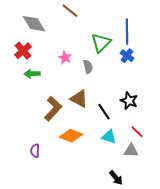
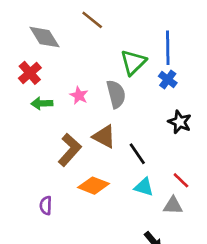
pink star: (65, 58) -> (79, 95), moved
gray semicircle: (88, 67) -> (116, 94), size x1.5
black star: (129, 101) -> (180, 122), moved

